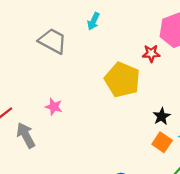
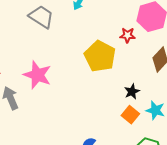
pink star: (54, 107) -> (37, 75), size x1.8

